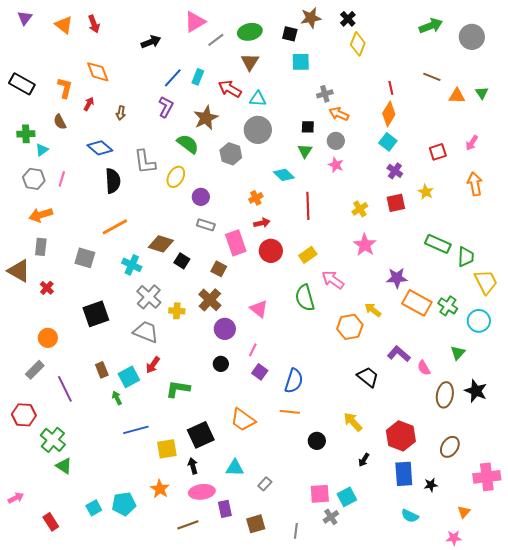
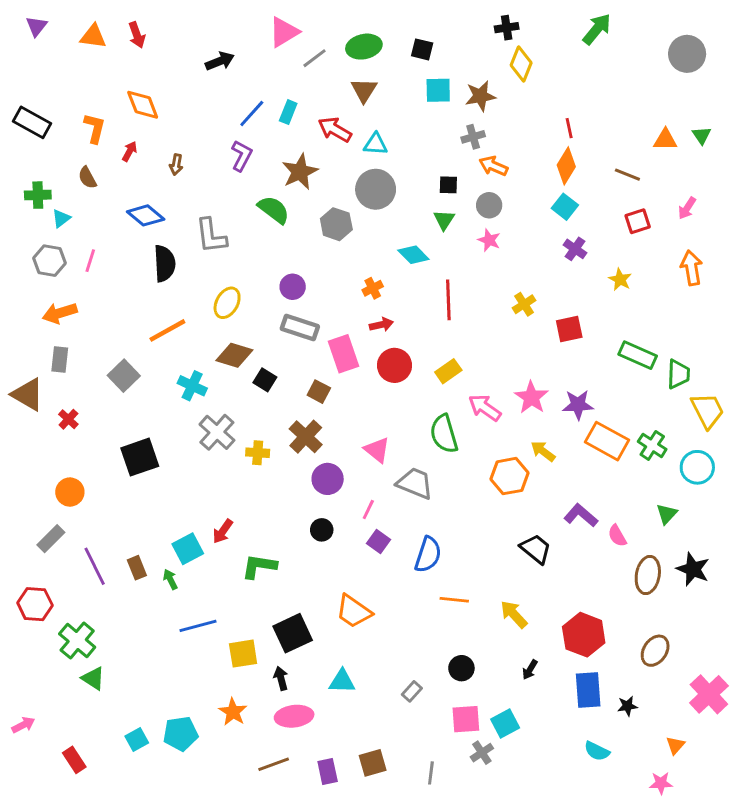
brown star: (311, 18) -> (480, 96), moved
black cross: (348, 19) -> (507, 28), turned 35
orange triangle: (64, 25) -> (93, 36), turned -30
green arrow: (431, 26) -> (597, 29), moved, turned -30
brown line: (432, 77) -> (627, 175), moved
yellow ellipse: (176, 177) -> (227, 303), moved
red square: (396, 203) -> (569, 329), moved
gray rectangle: (206, 225) -> (300, 328), size x1.4
pink star: (365, 245) -> (531, 397), moved
gray square: (85, 258) -> (124, 376), turned 30
gray trapezoid: (146, 332) -> (415, 483), moved
brown rectangle: (102, 370) -> (137, 568), moved
orange line: (290, 412) -> (454, 600), moved
black circle: (317, 441) -> (461, 668), moved
pink cross: (487, 477) -> (709, 694), turned -36
gray rectangle: (265, 484) -> (412, 691), moved
purple rectangle: (225, 509) -> (328, 772), moved

